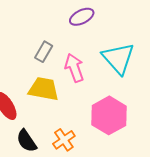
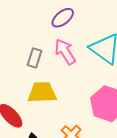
pink arrow: (74, 68) -> (65, 52), moved

